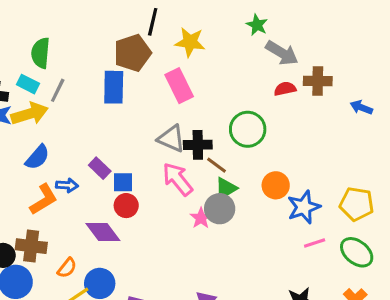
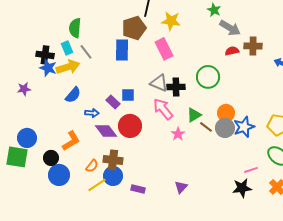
cyan rectangle: (28, 84) -> (67, 48), turned 40
gray line: (58, 90) -> (86, 52), turned -63
brown line: (216, 165) -> (206, 127), moved
blue square: (123, 182) -> (128, 95), moved
orange L-shape: (44, 199) -> (71, 141), moved
red circle: (126, 206) -> (130, 126), size x1.5
gray circle: (220, 209) -> (225, 128), moved
purple diamond: (103, 232) -> (106, 131), moved
pink line: (315, 243) -> (251, 170), moved
brown cross: (31, 246) -> (113, 160), moved

